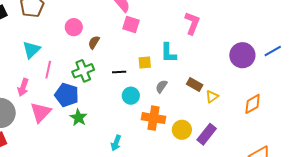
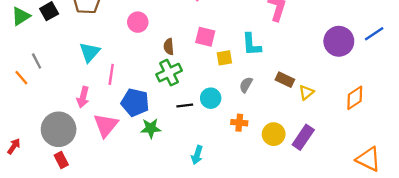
pink square: (131, 25) -> (205, 37), moved
brown semicircle: (94, 42) -> (169, 47), moved, turned -32
green cross: (83, 71) -> (169, 73), moved
black line: (119, 72) -> (185, 106), moved
green star: (78, 118) -> (151, 128), turned -30
orange cross: (154, 118) -> (239, 123), size x0.6

